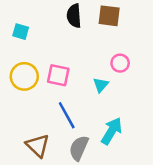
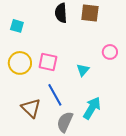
pink circle: (120, 63) -> (110, 52), moved
brown triangle: (38, 146) -> (31, 108), moved

